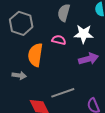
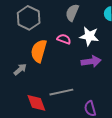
gray arrow: (19, 75) -> (20, 69), turned -56

